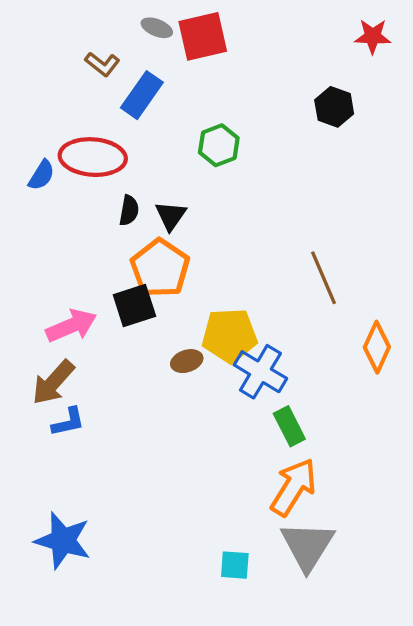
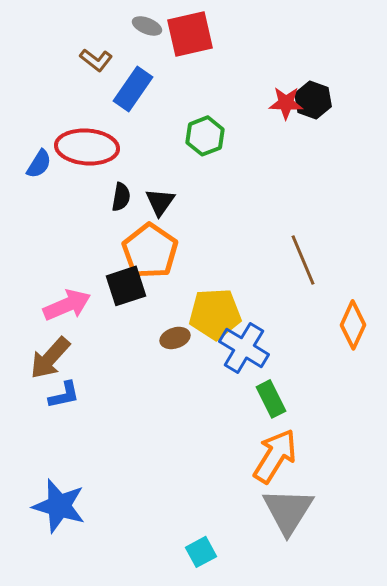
red star: (373, 36) -> (286, 103), moved
cyan square: (235, 565) -> (201, 552), moved, turned -32

